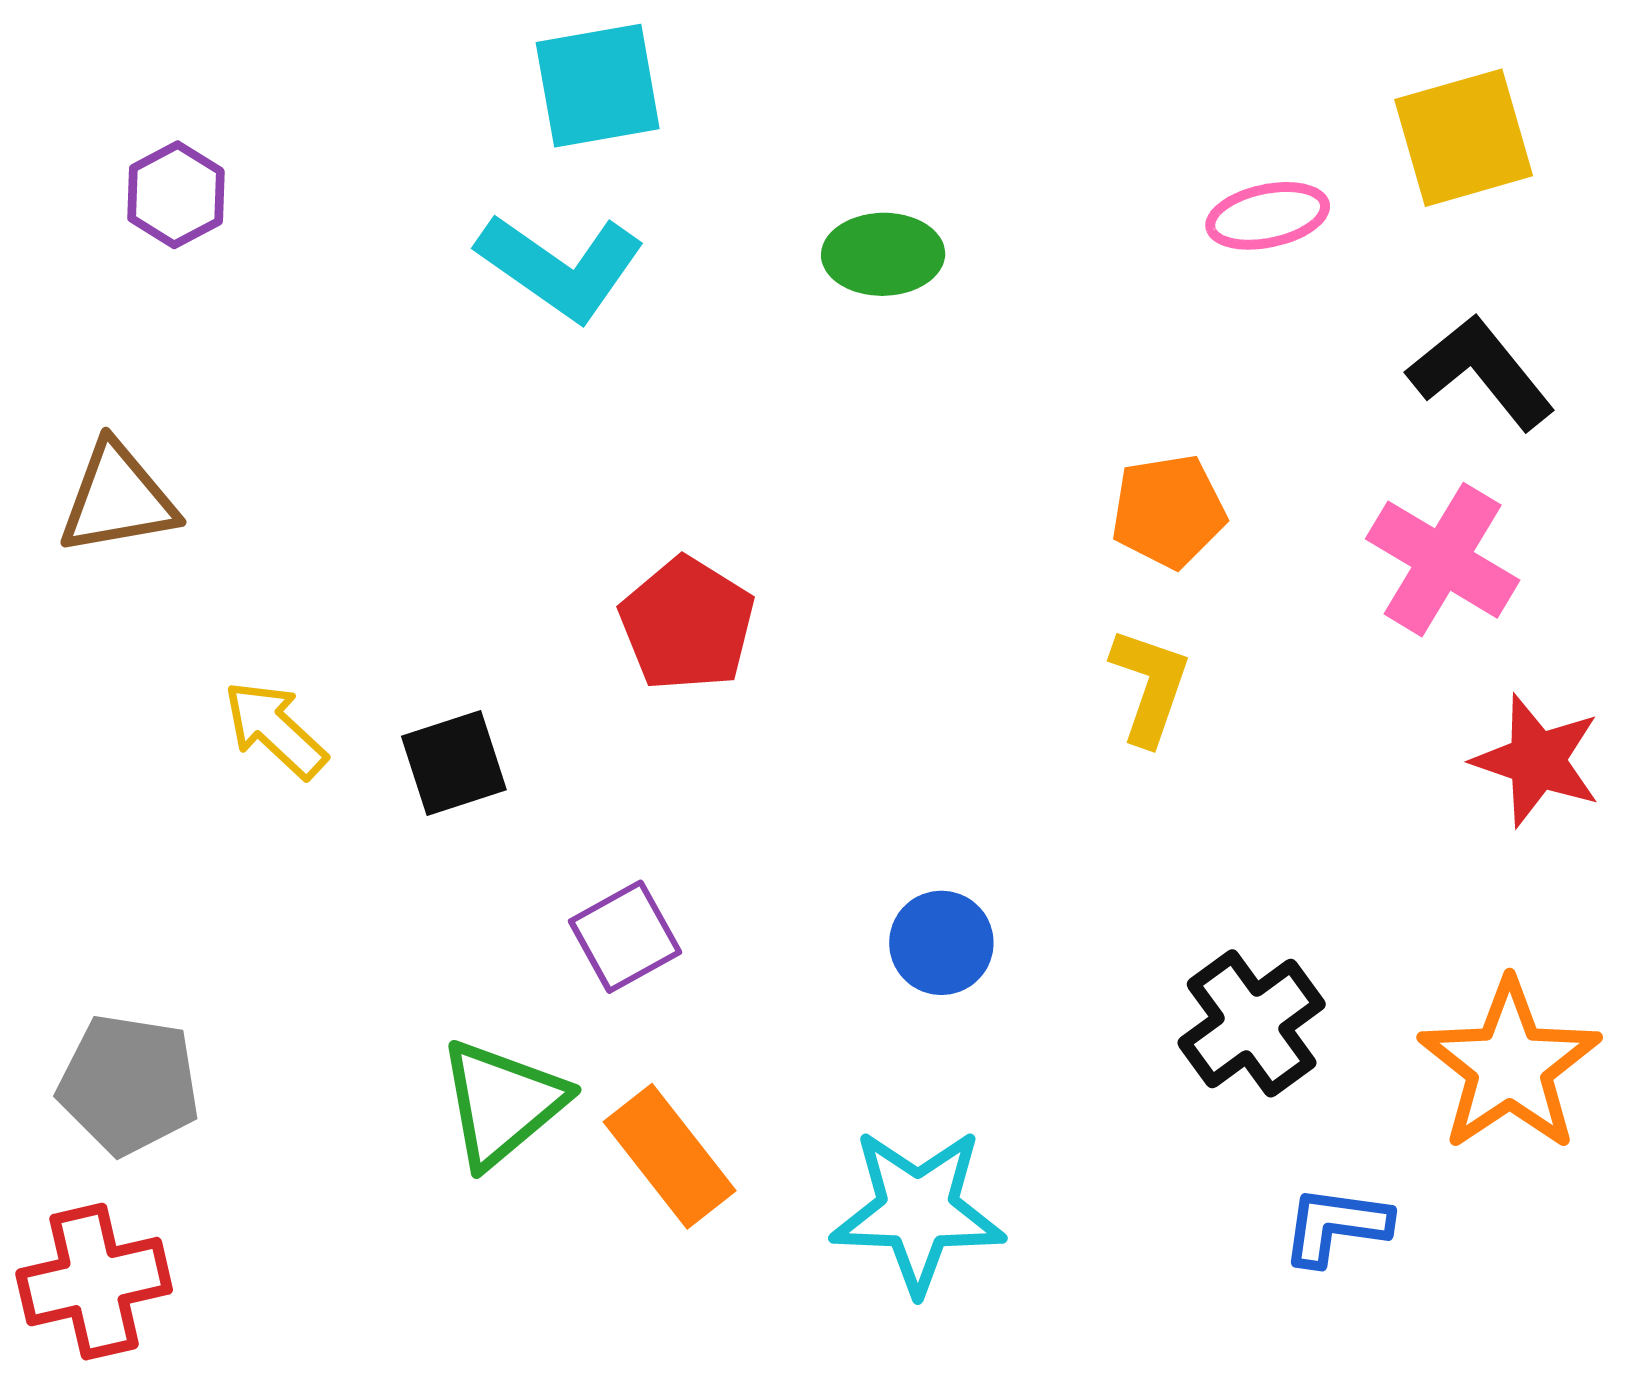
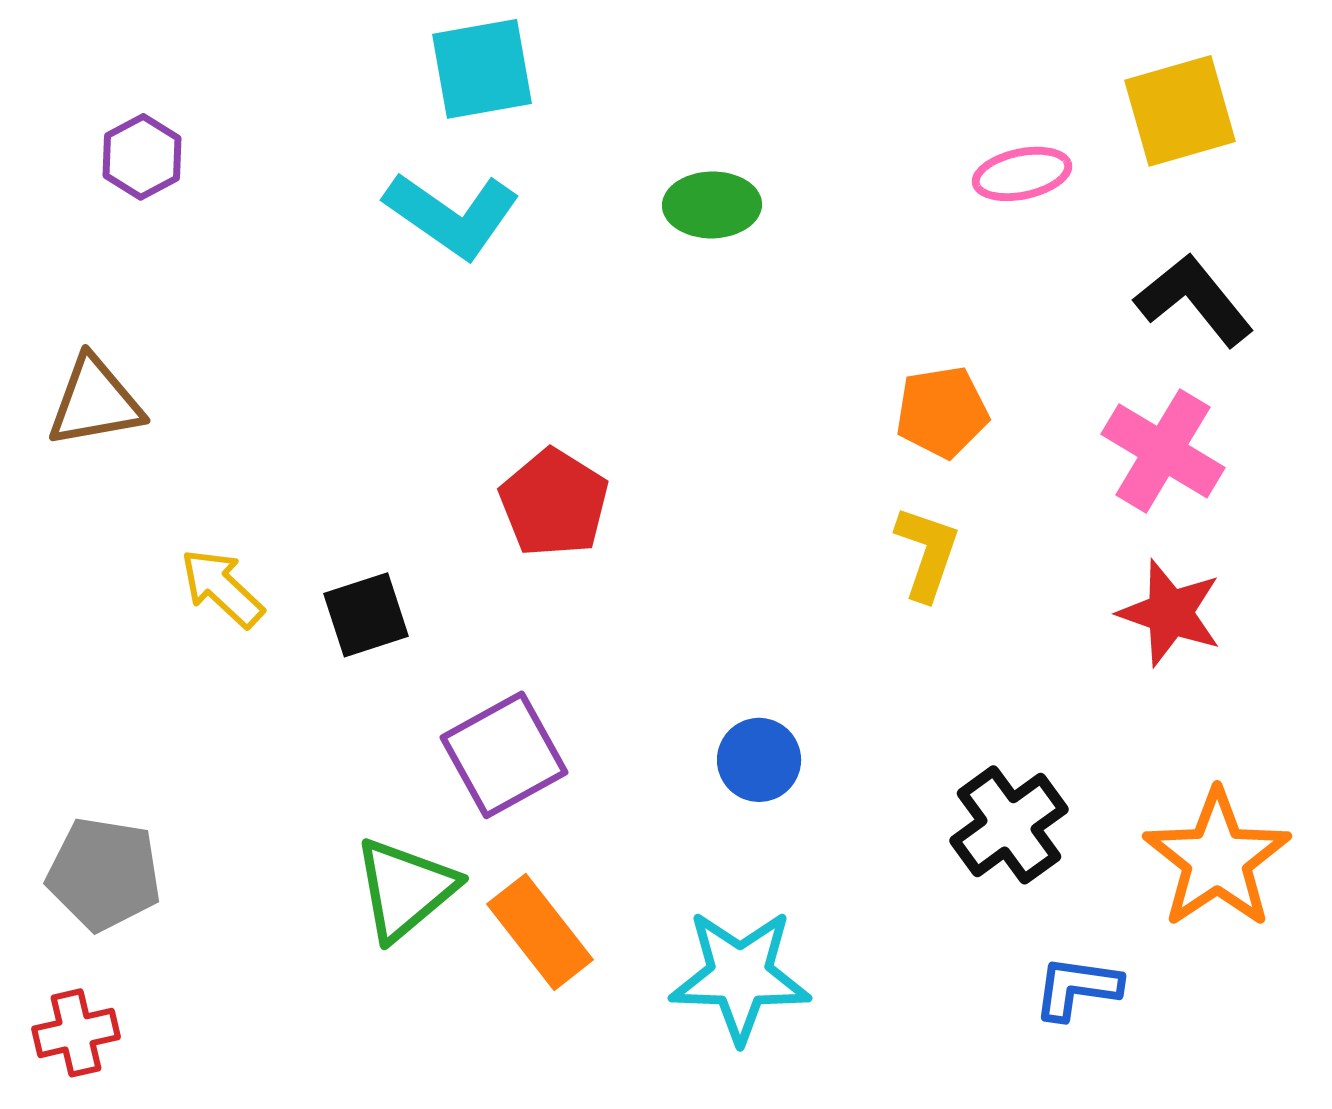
red star: (1537, 760) -> (1170, 613), moved
purple square: (625, 937) -> (504, 755), size x1.4
red cross: (94, 1282) -> (76, 1033), size x0.7

